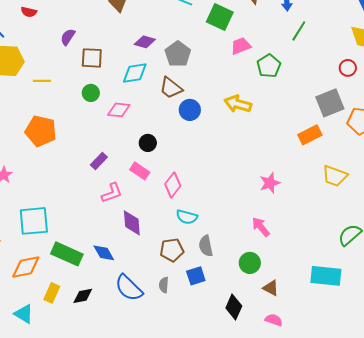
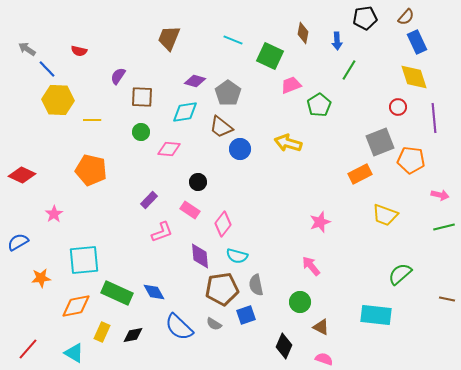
purple diamond: (132, 223) -> (200, 256), moved
brown pentagon: (172, 250) -> (222, 289), size x1.4
gray semicircle: (164, 285) -> (214, 324), turned -63

